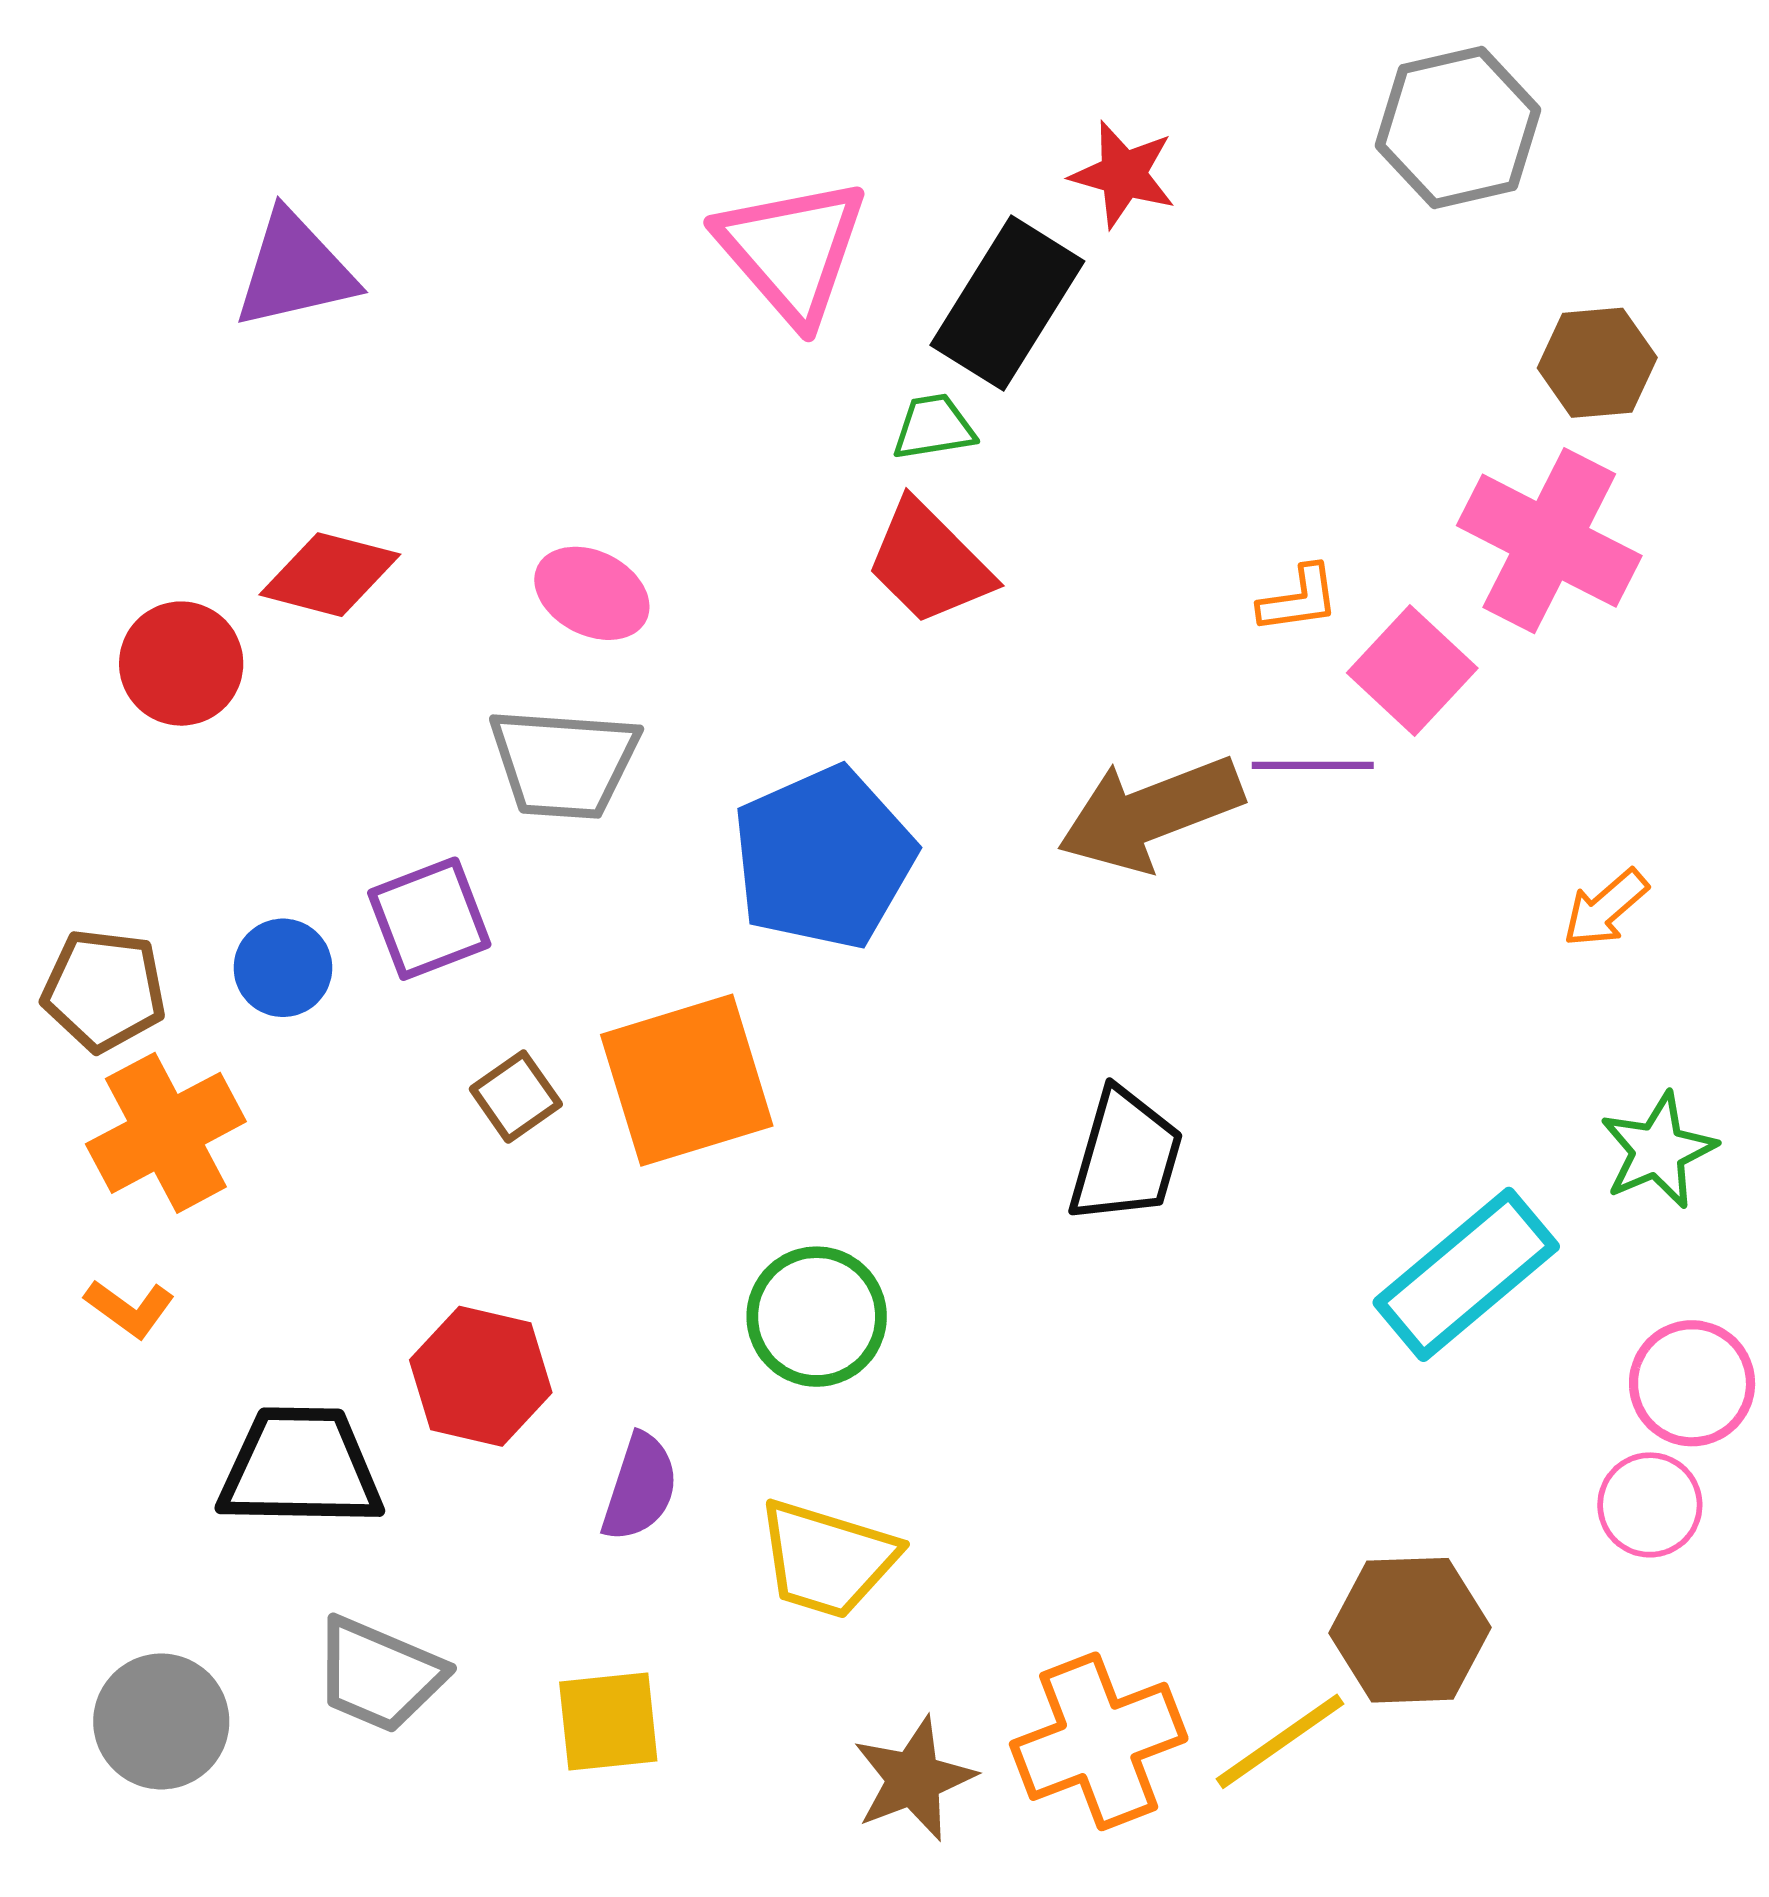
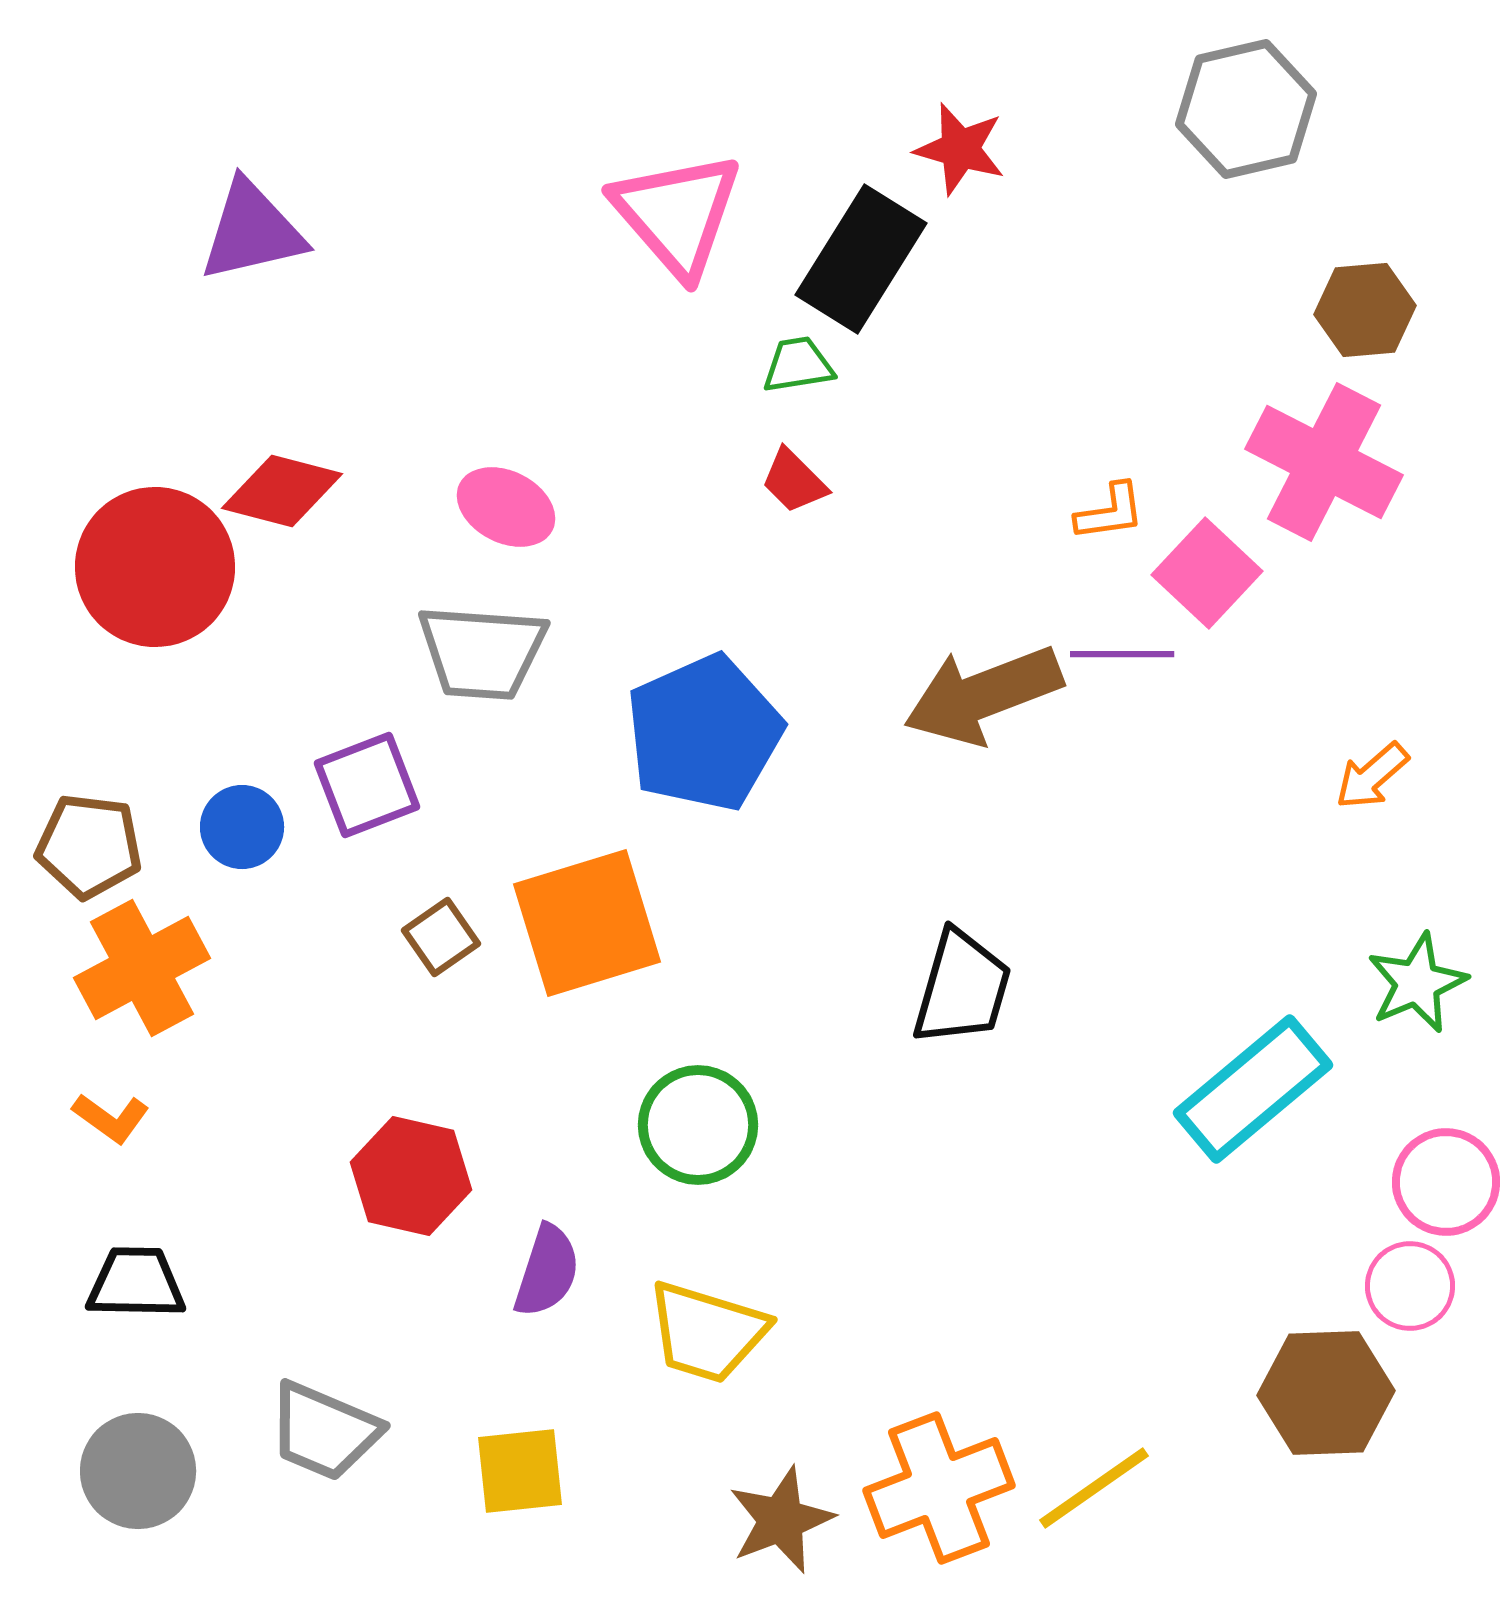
red trapezoid: (929, 563) -> (794, 481), size x0.6
red circle: (181, 664) -> (155, 567), size x1.5
black trapezoid: (301, 1468) -> (136, 1283), moved, size x0.7
brown hexagon: (1410, 1630) -> (1326, 1393), moved

